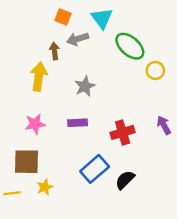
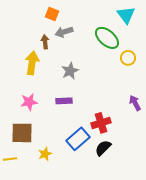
cyan triangle: (102, 18) -> (126, 15), moved
red cross: (123, 132) -> (101, 123), moved
yellow star: (45, 187) -> (45, 154), moved

